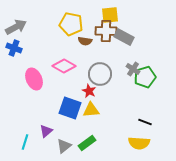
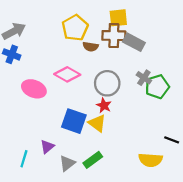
yellow pentagon: (71, 24) -> (75, 28), turned 30
pink ellipse: (34, 79) -> (34, 89), turned -45
red star: (89, 91) -> (104, 105), moved
yellow triangle: (91, 110) -> (97, 123), turned 42
black line: (145, 122) -> (172, 140), moved

